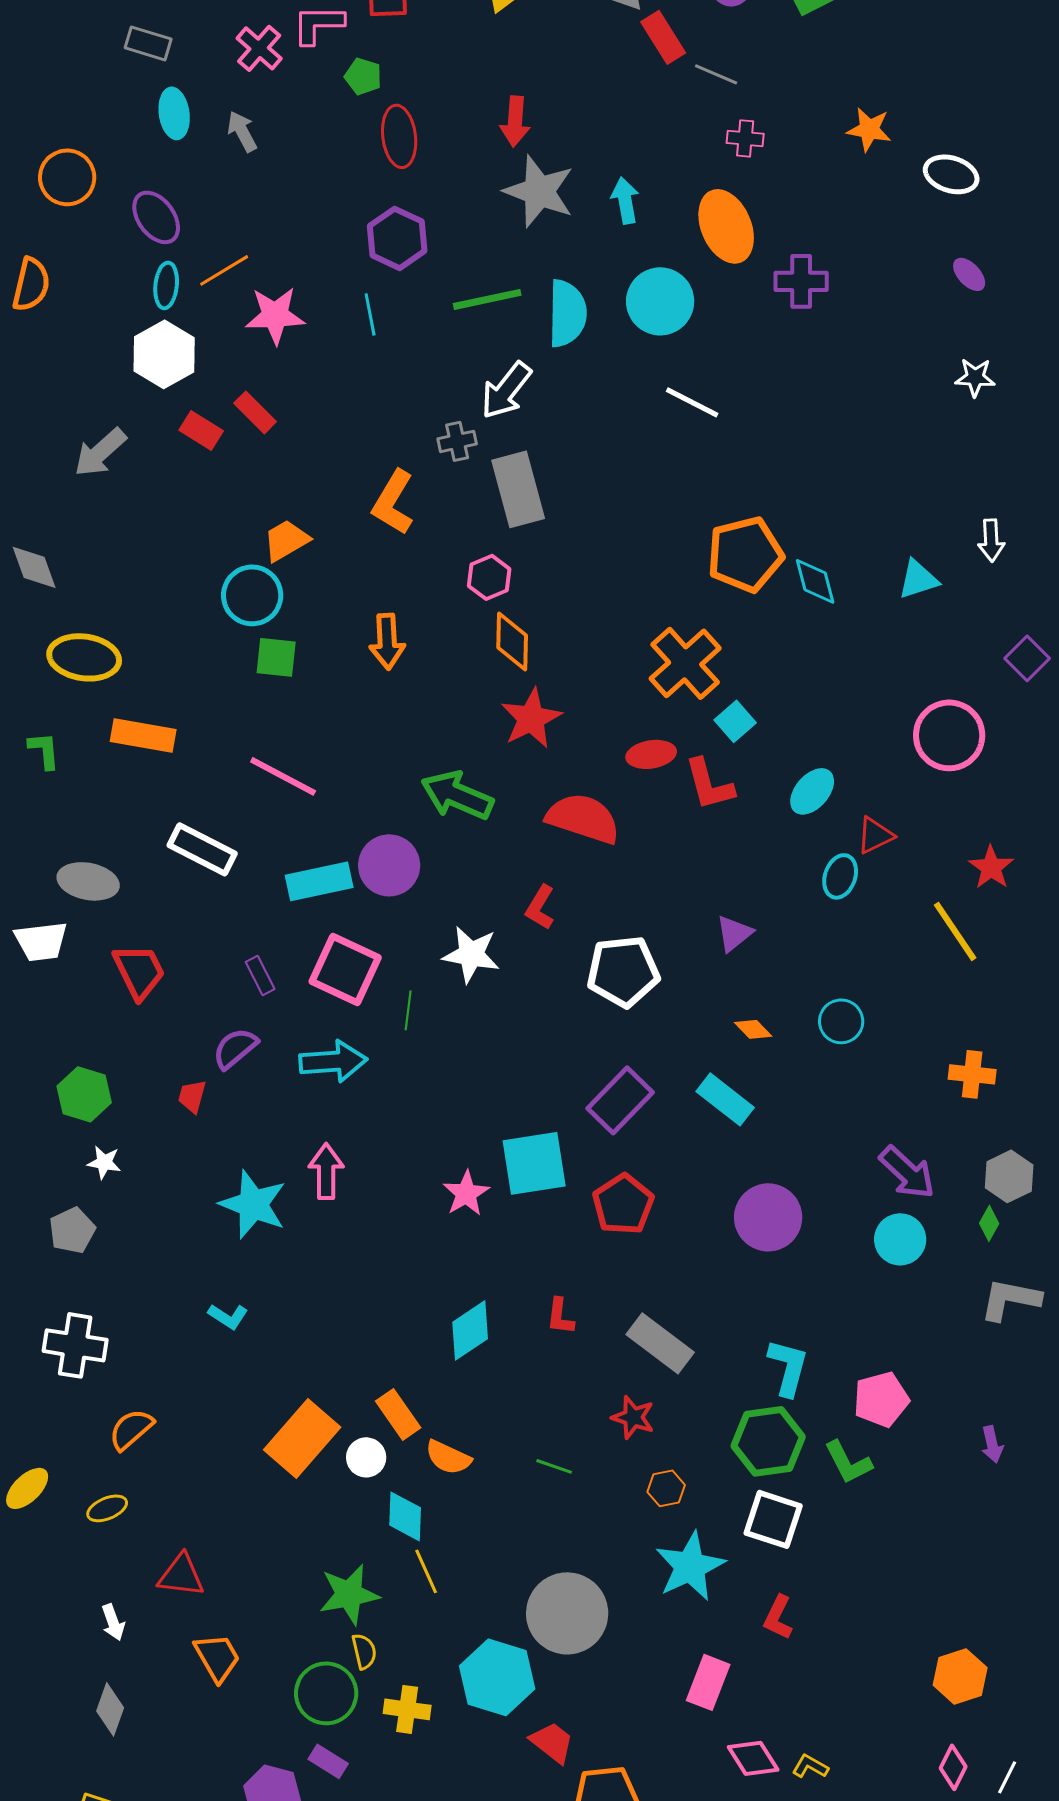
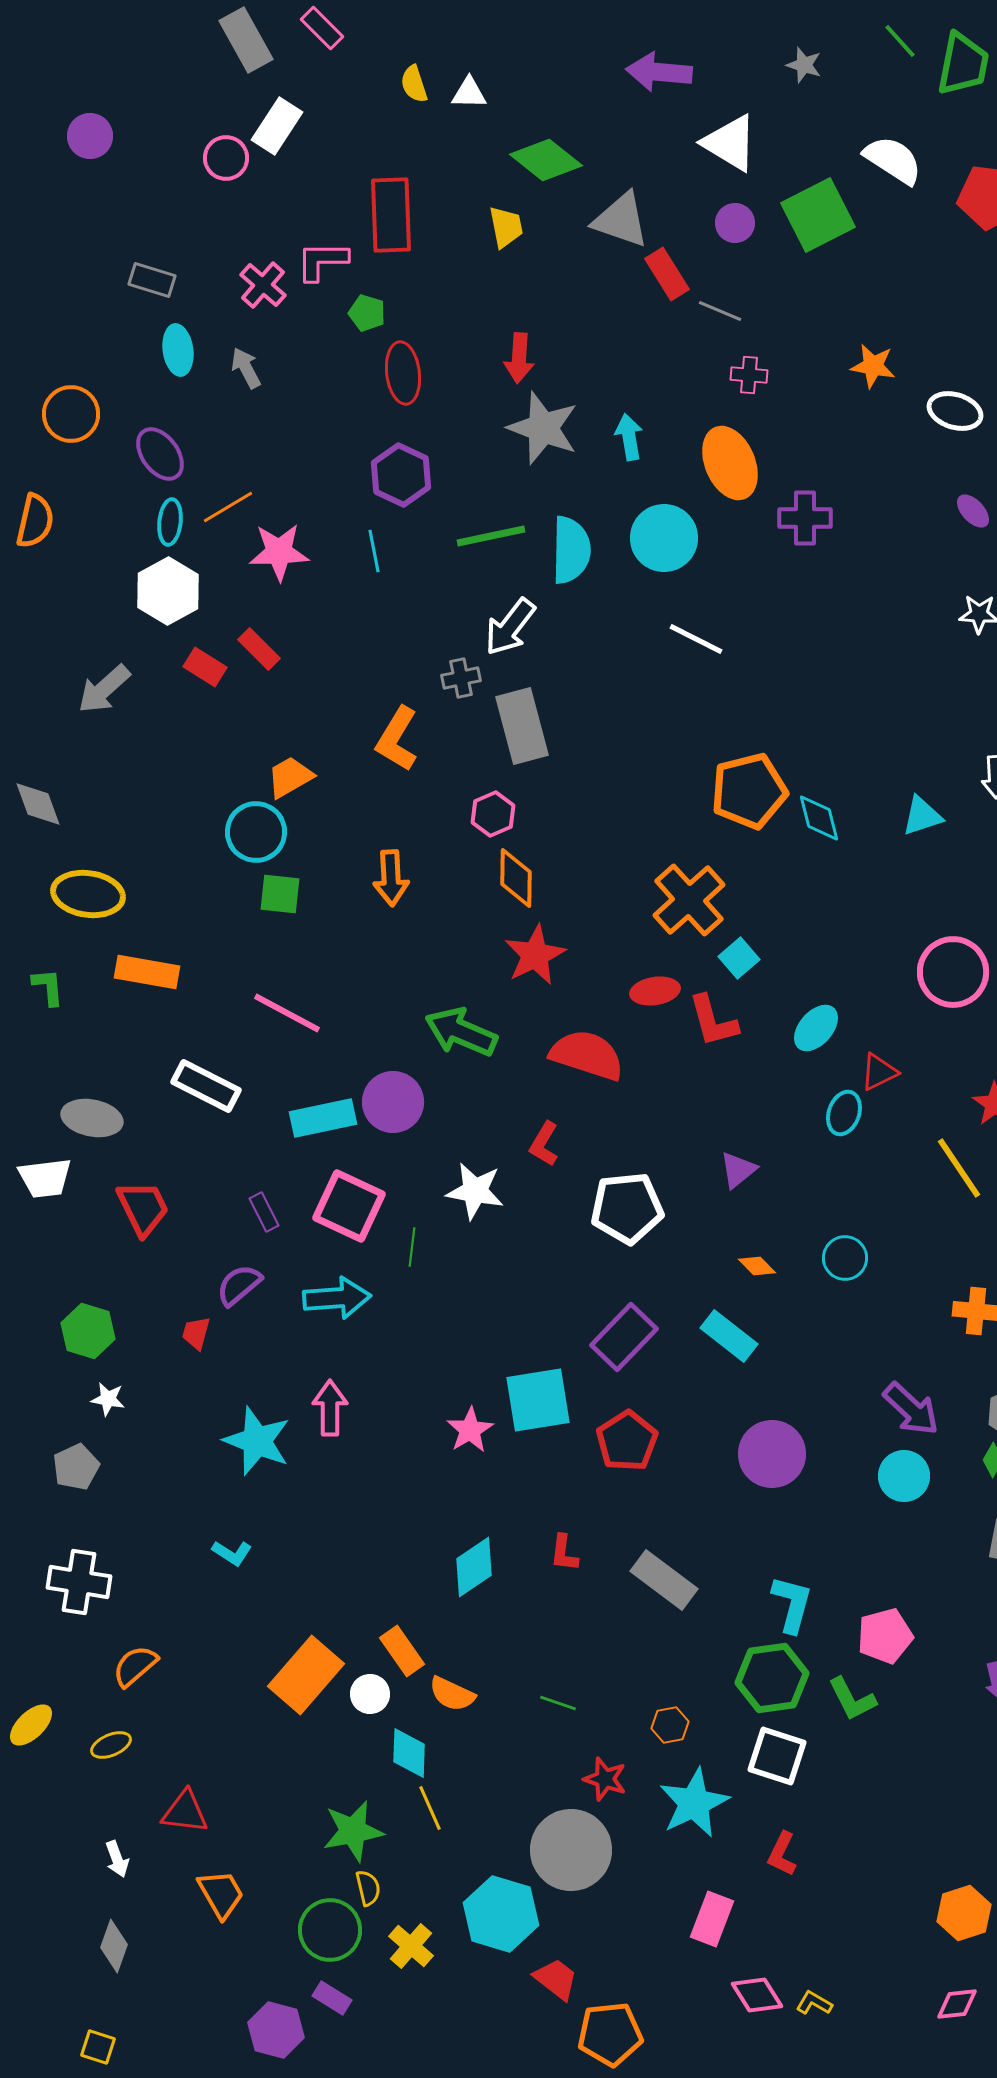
red star: (633, 1417) -> (605, 1779), moved
yellow cross: (407, 1709) -> (411, 1946), turned 33
pink diamond: (953, 1767) -> (957, 2004), turned 57

